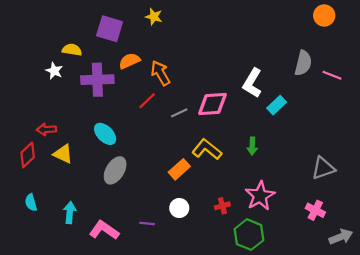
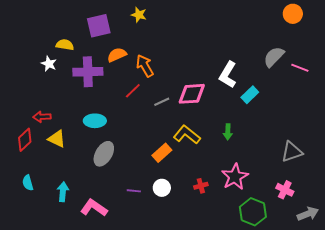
purple square: (110, 29) -> (99, 26), turned -30
gray semicircle: (303, 63) -> (274, 57), turned -150
cyan ellipse: (105, 134) -> (95, 121), turned -45
purple line: (147, 224) -> (134, 191), moved
green hexagon: (249, 235) -> (253, 212), moved

